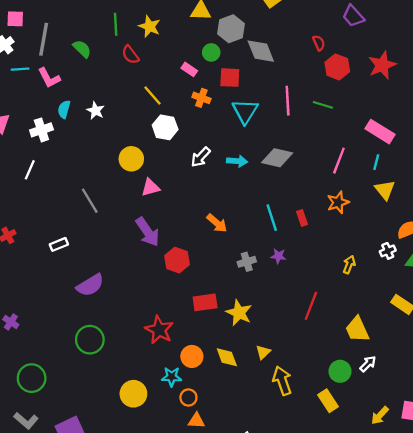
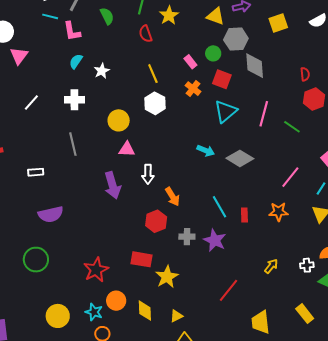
white cross: (41, 130) -> (74, 100), moved
white arrow: (201, 157) -> (148, 174), moved, turned -60
cyan line: (272, 218) -> (219, 207), turned -30
purple star: (278, 256) -> (215, 240), size x1.6
red hexagon: (177, 260) -> (156, 221), moved

